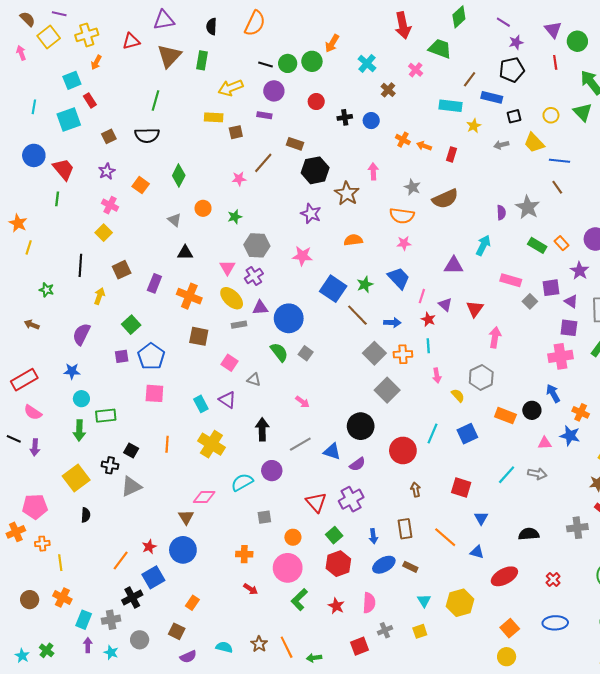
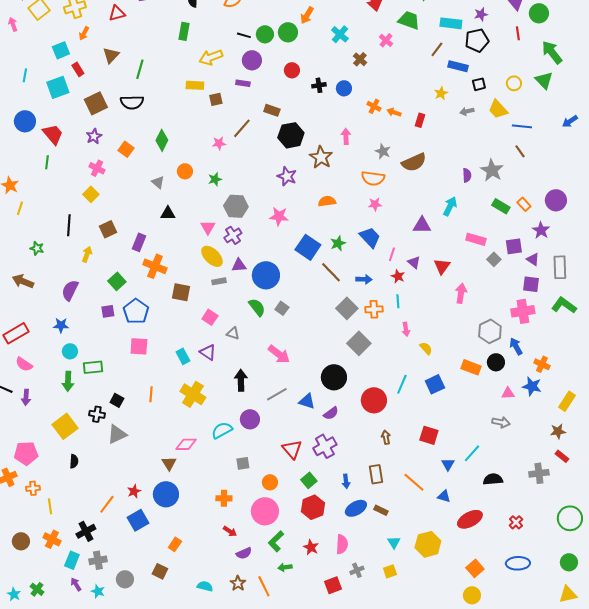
brown triangle: (169, 56) -> (111, 55), moved, size x0.7
cyan rectangle: (450, 106) -> (451, 23), moved
brown square: (109, 136) -> (96, 103), size x1.6
orange cross: (189, 296) -> (155, 266), moved
brown arrow: (32, 325) -> (23, 281), size x1.5
gray hexagon: (481, 378) -> (490, 331), moved
pink arrow: (302, 402) -> (279, 354), size x1.6
cyan line: (507, 475) -> (472, 453), moved
black cross: (132, 597) -> (86, 531), moved
purple arrow: (88, 645) -> (76, 584), turned -32
purple semicircle: (188, 657) -> (244, 553), moved
green arrow: (314, 658) -> (285, 567), moved

